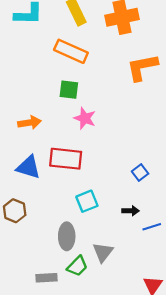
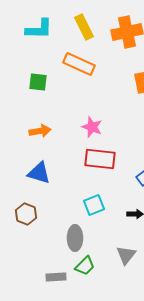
green square: (69, 90) -> (38, 82), moved
red rectangle: (66, 159) -> (100, 159), moved
gray triangle: (103, 252) -> (126, 255), moved

